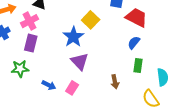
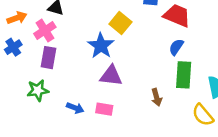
purple triangle: (80, 61) -> (111, 76), turned -36
green rectangle: (138, 65) -> (184, 75), size x1.5
pink rectangle: (72, 88) -> (104, 109), turned 72

